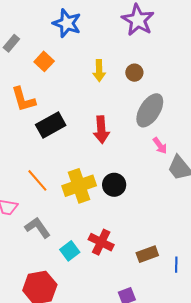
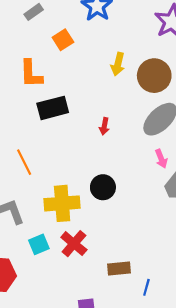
brown circle: (134, 73) -> (154, 76), size x1.8
red arrow: (101, 130) -> (104, 126), size x0.6
yellow cross: (79, 186) -> (62, 203), moved

